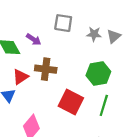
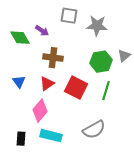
gray star: (94, 34) -> (97, 26), size x1.5
gray triangle: (114, 36) -> (124, 56), moved
red triangle: (20, 77) -> (47, 84), moved

